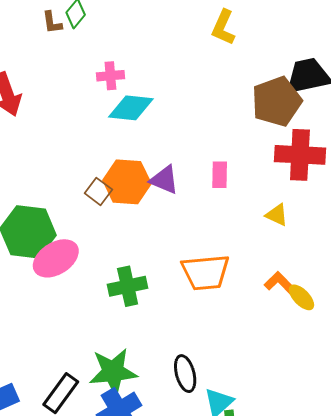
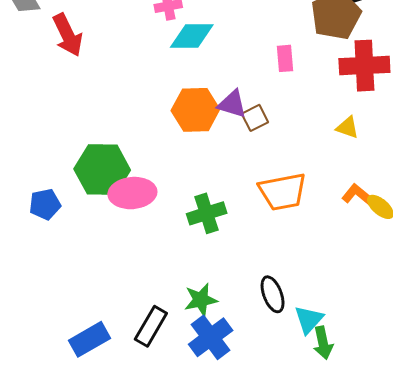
pink rectangle: (220, 175) -> (285, 58), moved
brown square: (98, 191) -> (255, 118), moved, turned 32
pink ellipse: (56, 258) -> (132, 193), turned 33
green star: (113, 372) -> (201, 300), size x0.7

